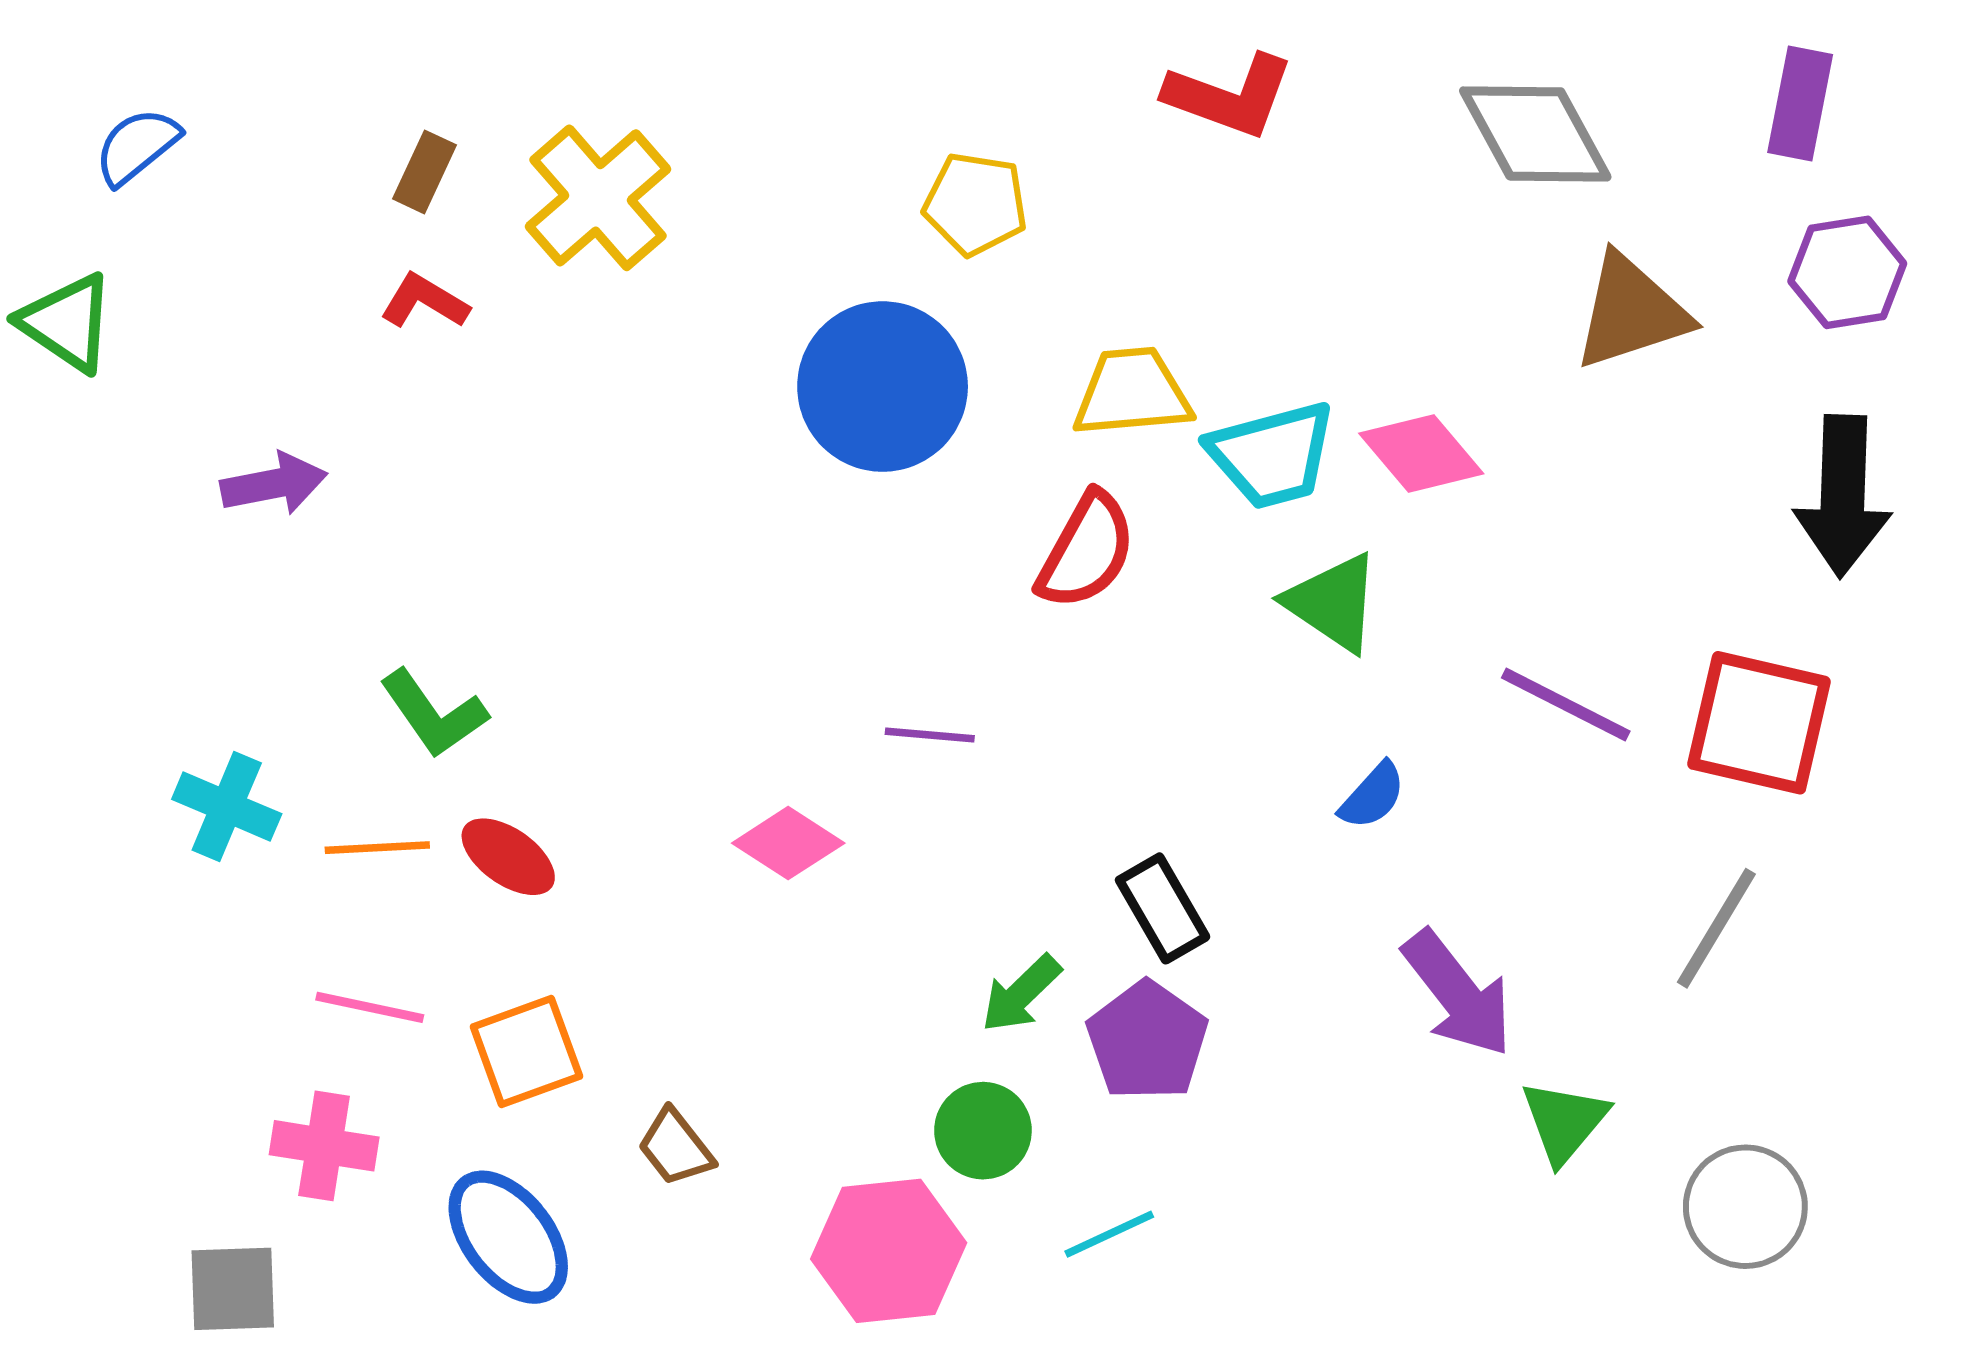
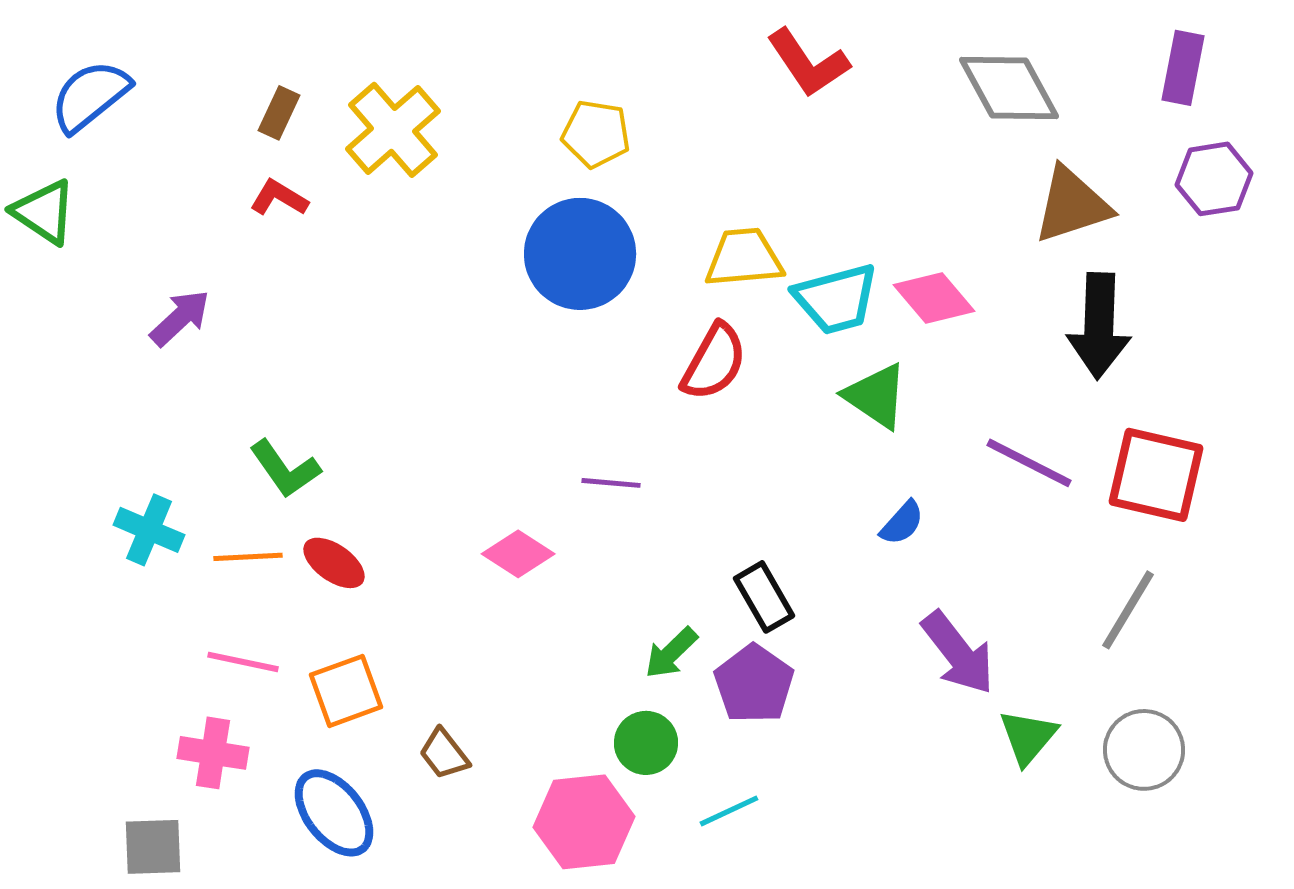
red L-shape: (1229, 96) -> (808, 63), turned 36
blue semicircle: (137, 146) -> (90, 96), size x1.4
yellow pentagon: (975, 204) -> (596, 134), moved
purple arrow: (274, 484) -> (180, 318), turned -32
black arrow: (1843, 496) -> (1099, 326), moved
gray circle: (1745, 1207) -> (1144, 750), moved

